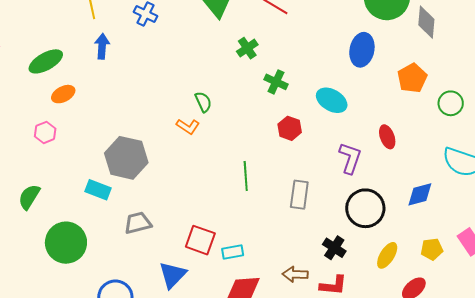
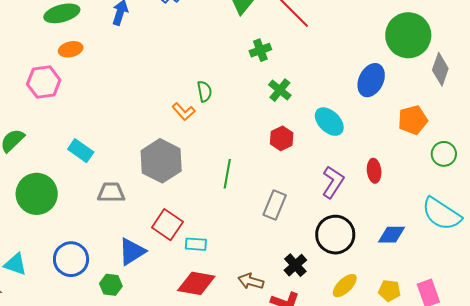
pink hexagon: (45, 132) -> (44, 82), size x1.5
gray hexagon: (126, 158) -> (161, 161), moved

